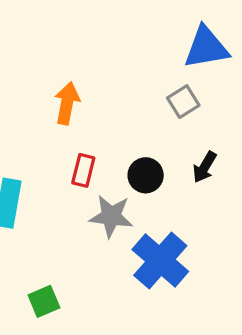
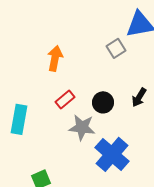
gray square: (183, 102) -> (116, 48), moved
red rectangle: (83, 170) -> (65, 99), turned 36

